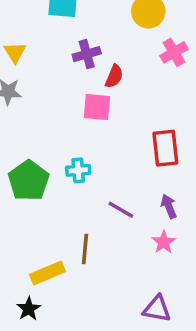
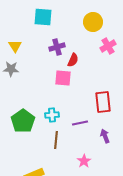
purple line: (121, 210) -> (80, 123), moved, turned -42
pink star: (164, 242) -> (84, 161), moved
brown line: (85, 249) -> (56, 140), moved

